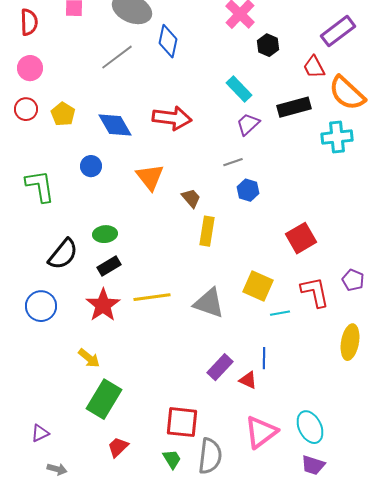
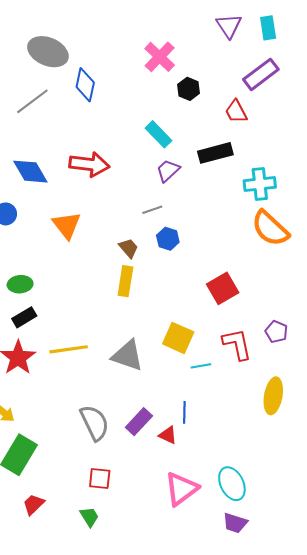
orange semicircle: (347, 93) -> (270, 228), moved
brown trapezoid: (191, 198) -> (129, 248), moved
red square: (182, 422) -> (100, 479), size x0.7
gray semicircle: (210, 456) -> (94, 423), moved, turned -33

